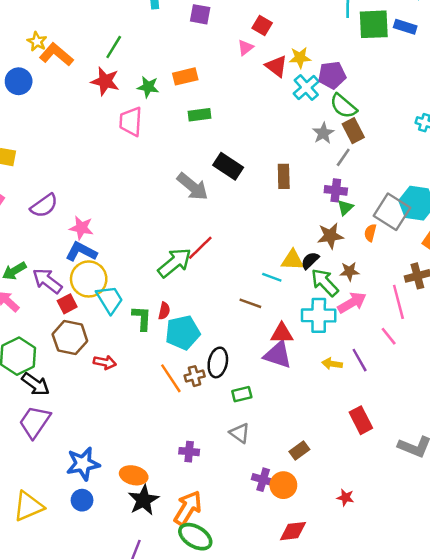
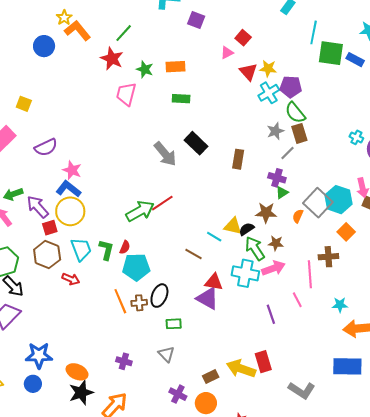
cyan trapezoid: (110, 299) -> (81, 249), moved
yellow arrow: (332, 364) -> (241, 369), moved, size x1.8
orange circle: (283, 485) -> (206, 403), moved

